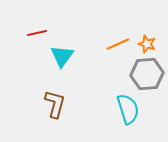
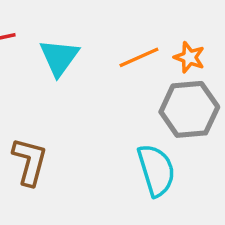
cyan triangle: (62, 56) -> (59, 57), moved

